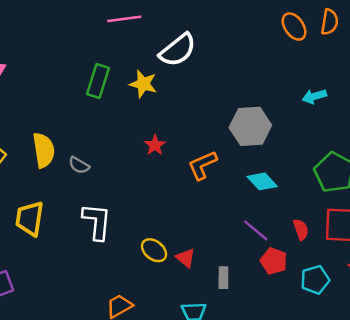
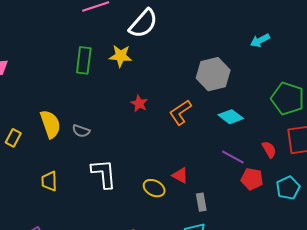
yellow trapezoid: (30, 219) -> (49, 181), size x0.7
red triangle: (186, 258) -> (180, 175), moved
gray rectangle: (223, 278) -> (201, 202), moved

